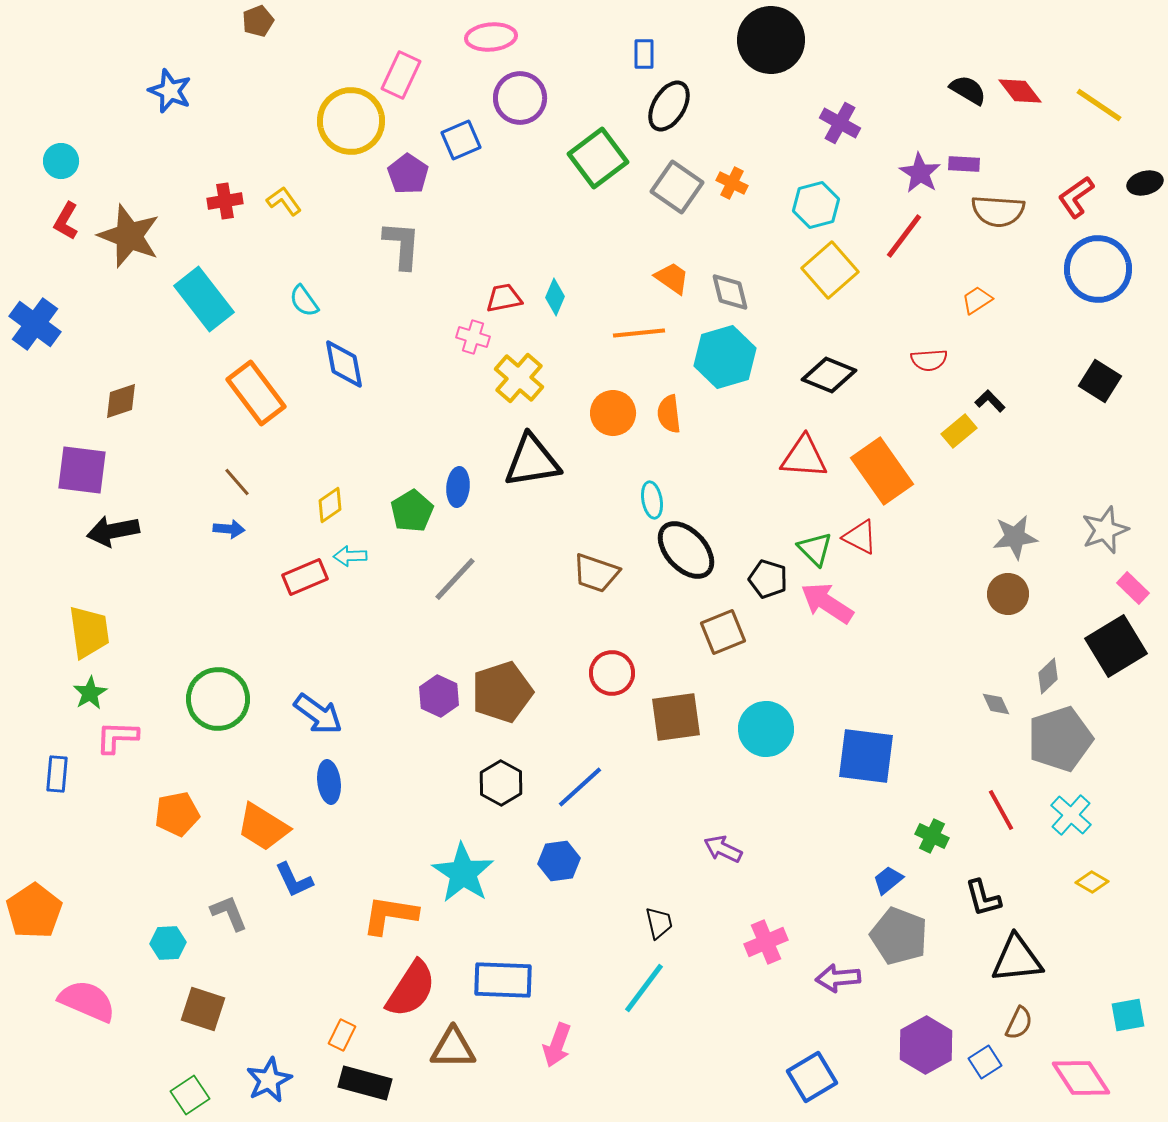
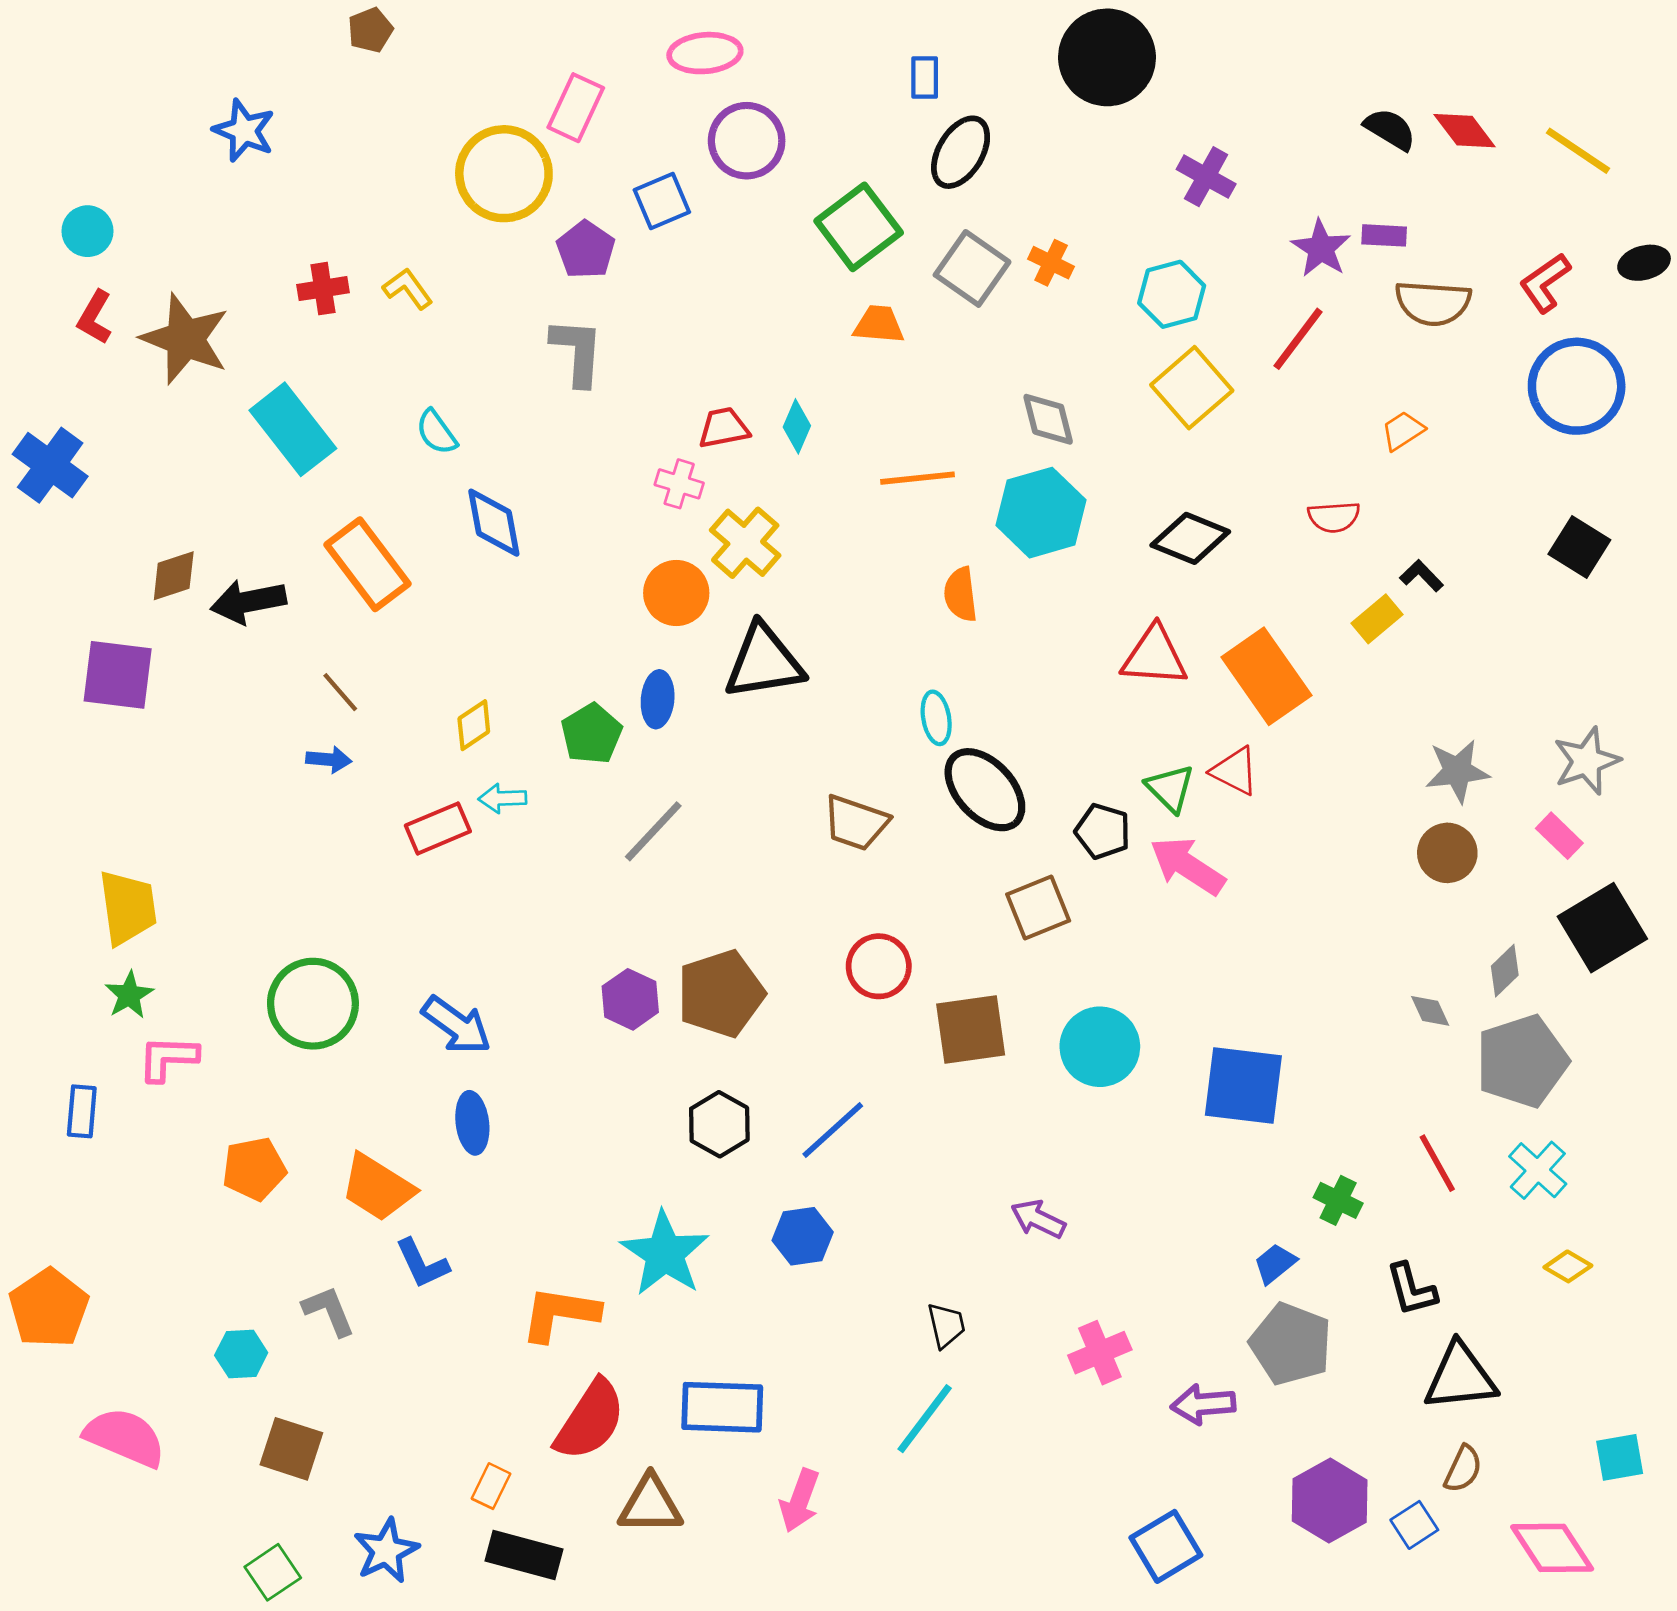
orange trapezoid: (672, 278) -> (879, 324), moved, turned -30
orange circle: (613, 413) -> (676, 593), moved
black arrow: (113, 531) -> (248, 602), moved
pink rectangle: (1133, 588) -> (1559, 836), moved

